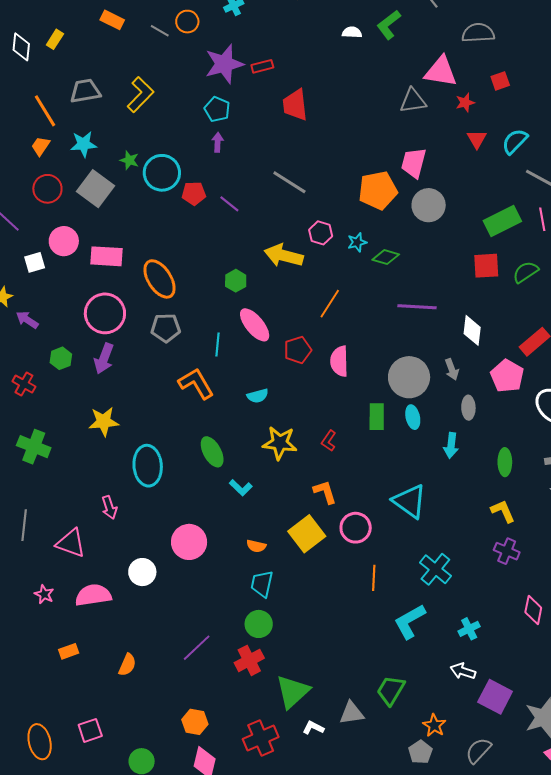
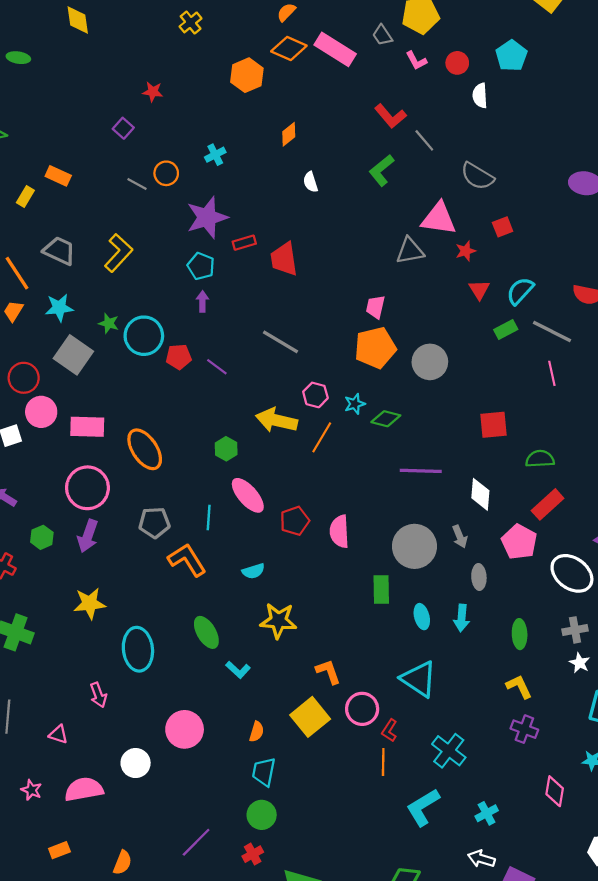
orange rectangle: (112, 20) -> (58, 176), moved
white semicircle: (352, 32) -> (311, 182), moved, turned -108
gray semicircle: (478, 33) -> (477, 176), turned -144
red rectangle: (262, 66) -> (244, 243), moved
gray trapezoid: (85, 91) -> (59, 251), turned 36
pink trapezoid: (414, 163) -> (375, 307), moved, size x0.7
red circle: (47, 189) -> (24, 378), moved
green rectangle: (502, 221) -> (506, 330), moved, size x0.6
green semicircle: (526, 272) -> (540, 459), moved, turned 32
orange line: (330, 304) -> (322, 437), moved
gray pentagon: (166, 328) -> (154, 523), moved
cyan ellipse: (413, 417) -> (422, 617), moved
red L-shape: (329, 441) -> (389, 730), moved
pink triangle: (71, 543) -> (58, 734), size x0.6
orange semicircle: (256, 546) -> (257, 732), turned -84
red cross: (249, 660) -> (253, 854), size x0.7

